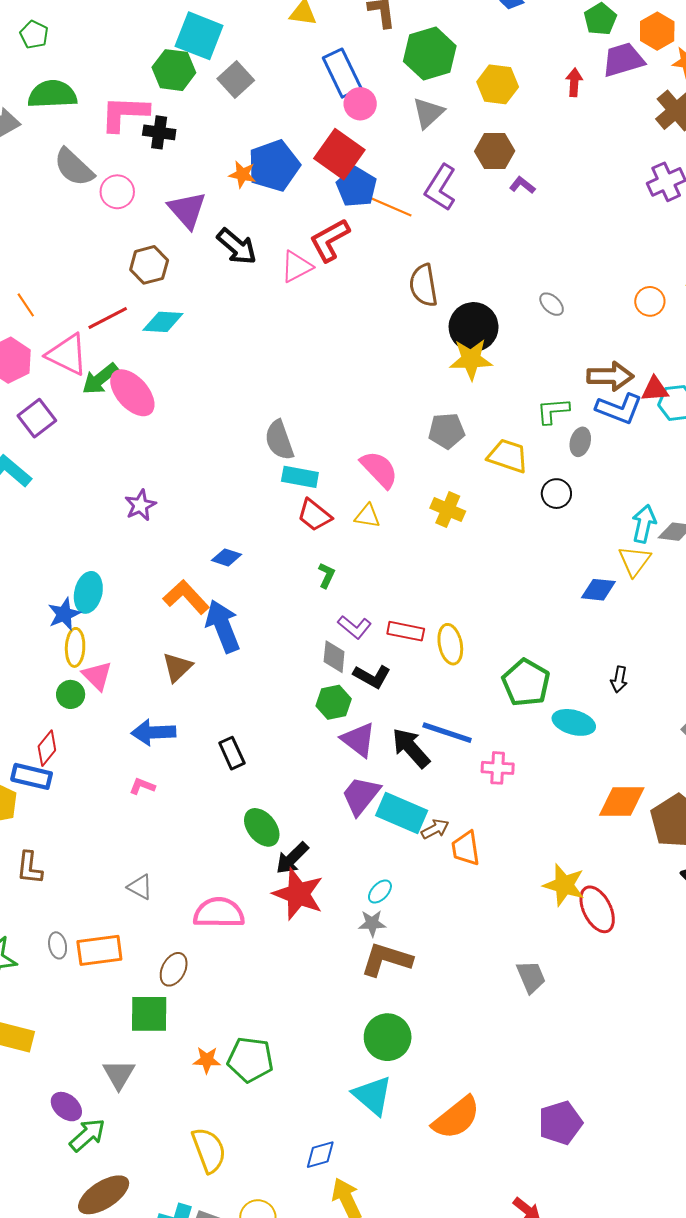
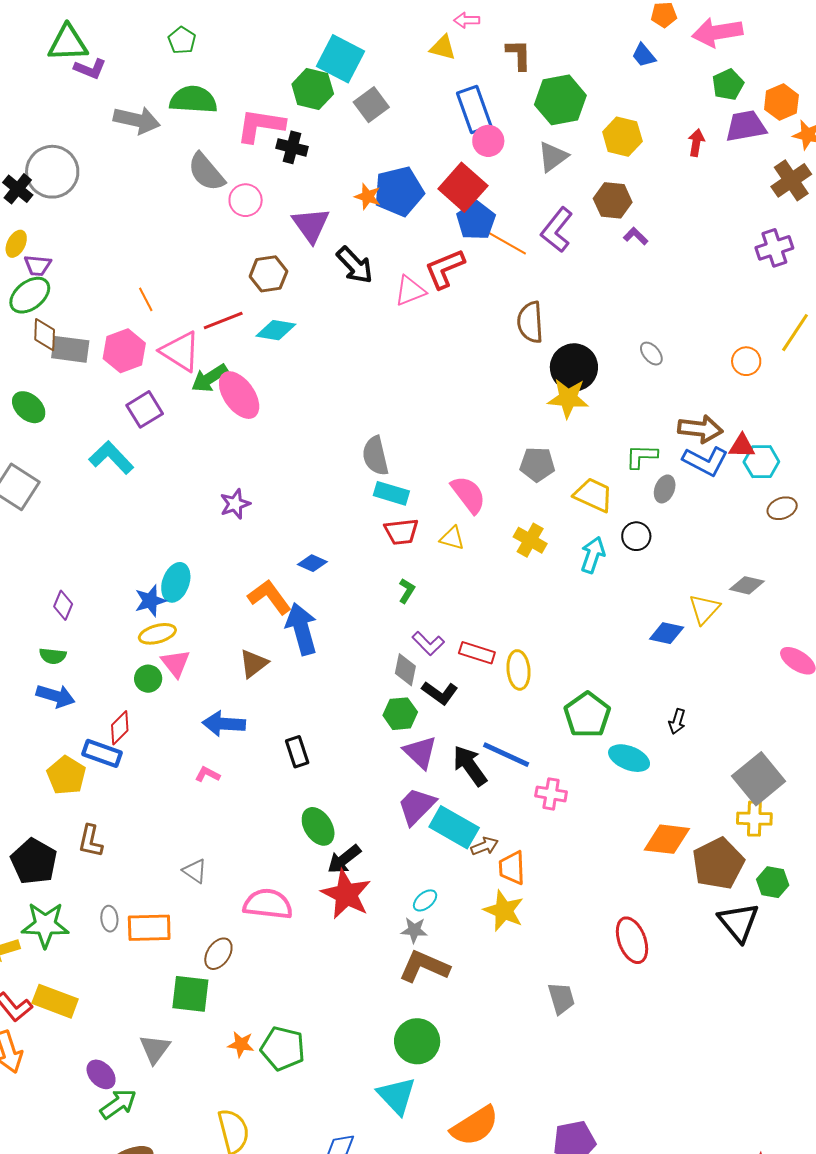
red trapezoid: (314, 515) -> (401, 532), turned -51
cyan arrow: (644, 524) -> (593, 555), moved
yellow ellipse: (75, 647) -> (157, 634), turned 66
yellow star: (564, 885) -> (504, 911), moved

